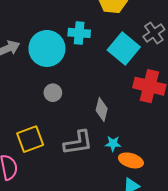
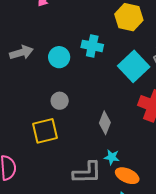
cyan circle: (47, 48) -> (59, 57), size x0.6
yellow square: (30, 139) -> (45, 131), moved
gray L-shape: (78, 143) -> (87, 173), moved

